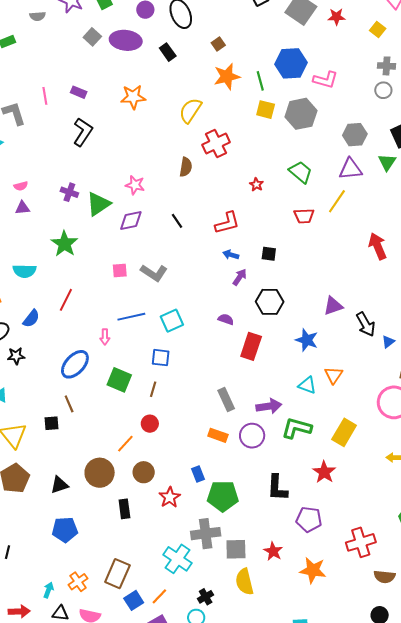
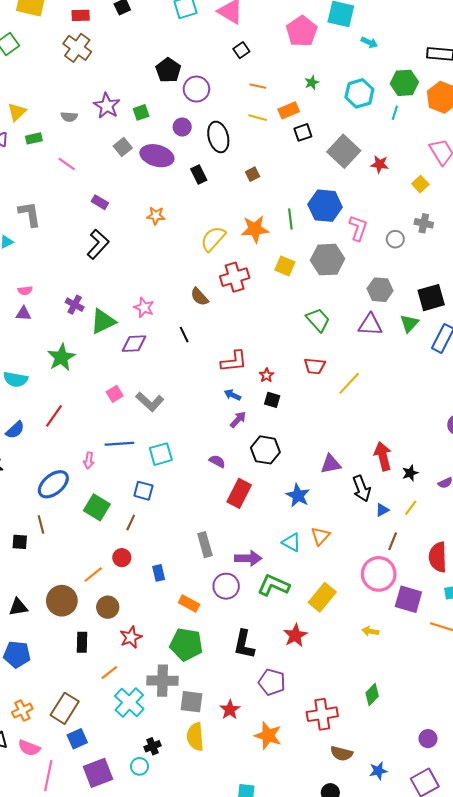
orange star: (227, 76) -> (255, 229), moved
pink L-shape: (325, 80) -> (358, 228), turned -95
gray circle: (383, 90) -> (395, 239), moved
pink line: (45, 96) -> (67, 164), moved, turned -54
orange star: (133, 97) -> (156, 216), size x0.7
yellow square: (266, 110) -> (285, 266), moved
brown semicircle: (186, 167) -> (199, 297), turned 120
red star: (256, 185) -> (267, 375), moved
yellow line: (337, 201) -> (349, 383), moved
black line: (177, 221) -> (184, 335), moved
red arrow: (378, 246) -> (383, 456), moved
pink square: (120, 270) -> (115, 394), turned -35
orange rectangle: (218, 435) -> (189, 604), moved
blue rectangle: (198, 474) -> (159, 573), moved
orange line: (159, 596) -> (109, 673), moved

